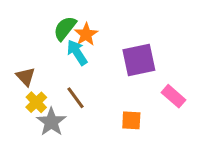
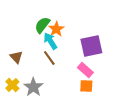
pink rectangle: (174, 96) -> (85, 70), moved
brown line: (75, 98) -> (49, 58), moved
yellow cross: (36, 102) -> (12, 85), moved

